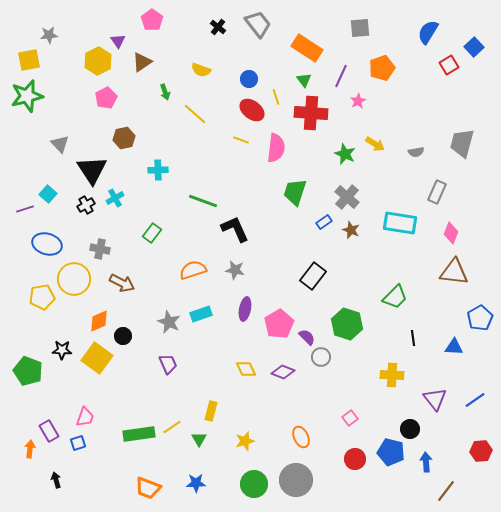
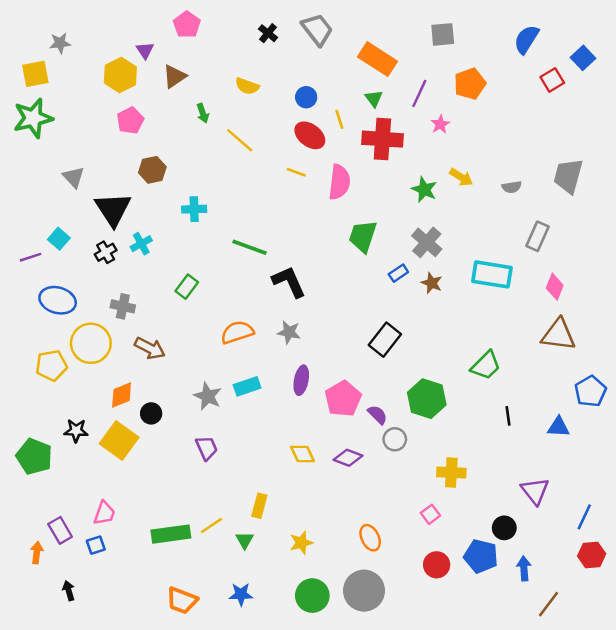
yellow cross: (392, 375) -> (451, 473), moved
blue line: (475, 400) -> (584, 517), moved, turned -30

